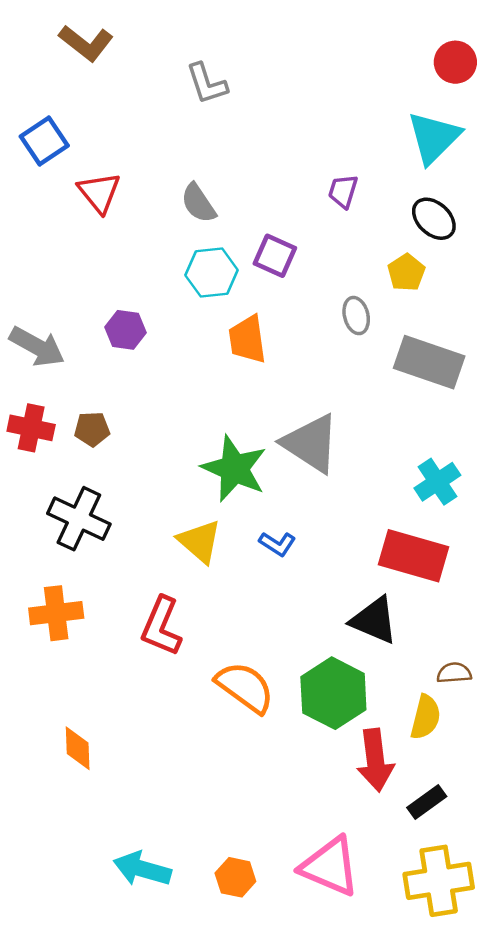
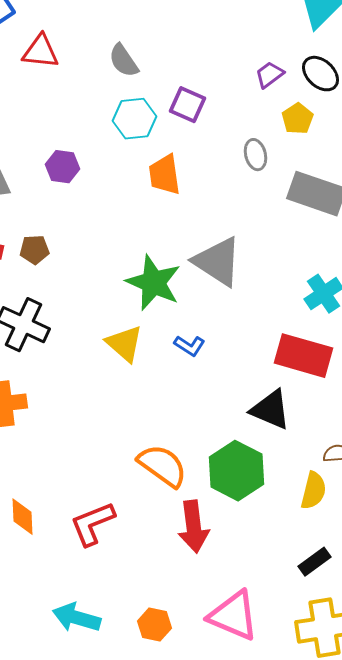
purple trapezoid: (343, 191) -> (270, 75), moved, turned 36
red triangle: (99, 192) -> (40, 52), turned -45
red L-shape: (161, 626) -> (92, 524), moved, turned 45
red arrow: (375, 760) -> (194, 527), moved

